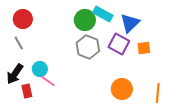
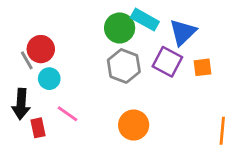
red circle: (23, 19) -> (41, 49), moved
cyan circle: (40, 69) -> (49, 79), moved
black arrow: (15, 74) -> (21, 104), turned -30
orange circle: (122, 89) -> (134, 125), moved

